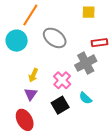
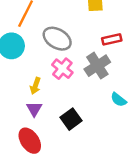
pink cross: (62, 80) -> (62, 69), moved
cyan semicircle: (85, 98) -> (118, 100), moved

